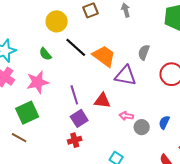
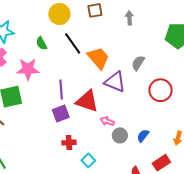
red triangle: (102, 101) -> (87, 101), size x1.4
red cross: (75, 140) -> (69, 143), moved

